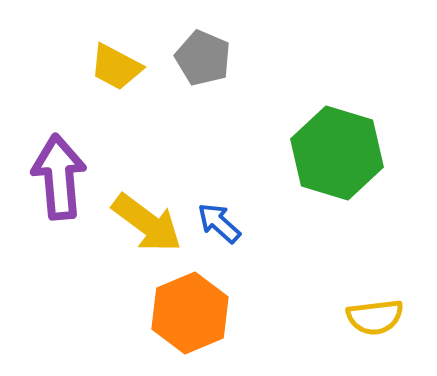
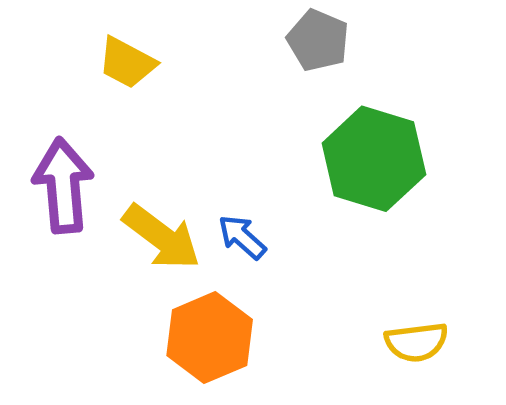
gray pentagon: (203, 58) -> (318, 40), moved

